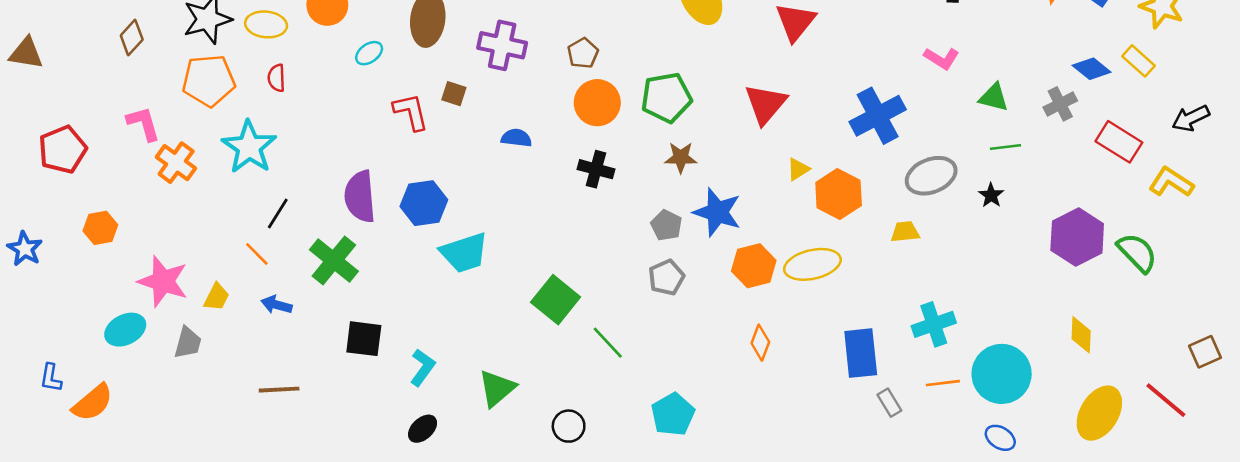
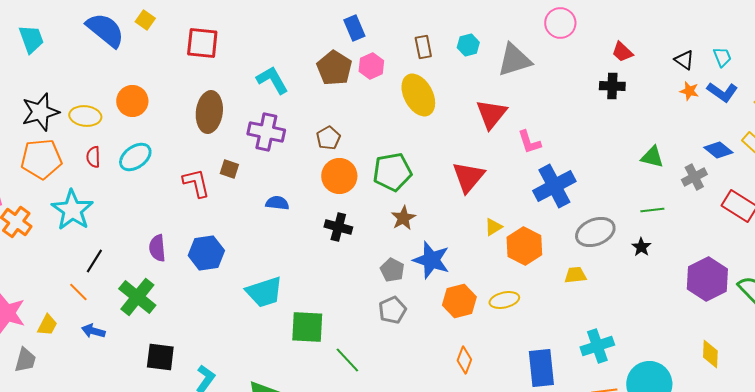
cyan ellipse: (369, 53) -> (135, 157), moved, size x1.5
pink L-shape: (942, 58) -> (529, 142), moved, turned 40
green triangle: (994, 97) -> (652, 157), moved
brown star: (681, 157) -> (403, 218), turned -30
purple semicircle: (360, 197) -> (157, 248), size x0.7
cyan trapezoid: (464, 253) -> (264, 292), moved
yellow ellipse: (812, 264) -> (504, 300), size x0.7
green square: (556, 300) -> (307, 327), turned -36

